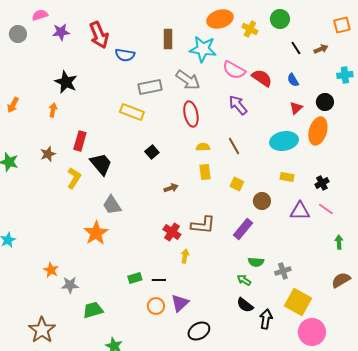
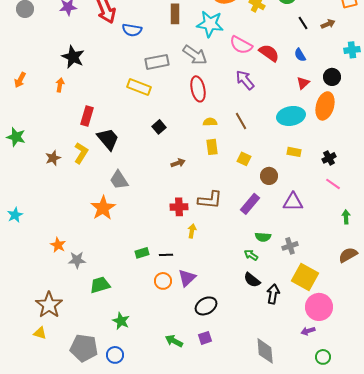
brown star: (48, 154) -> (53, 158), moved
purple triangle: (300, 211) -> (293, 202), moved
red cross: (172, 232) -> (179, 207), turned -36

